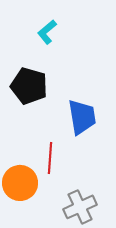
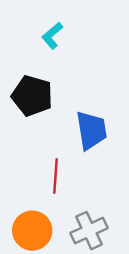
orange circle: (20, 183) -> (32, 231), moved

